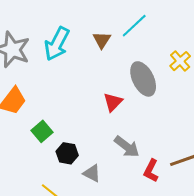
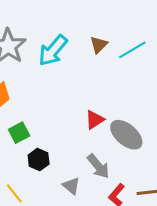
brown triangle: (102, 40) -> (99, 45), moved
gray ellipse: (143, 79) -> (126, 135), moved, turned -36
gray triangle: (92, 173) -> (71, 186), moved

